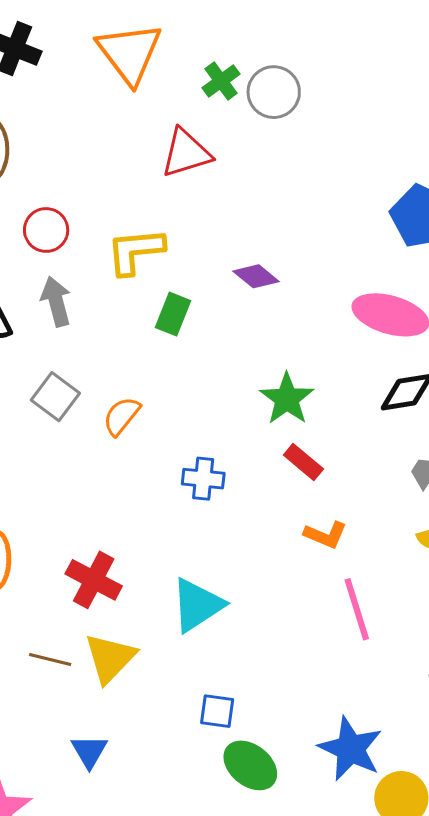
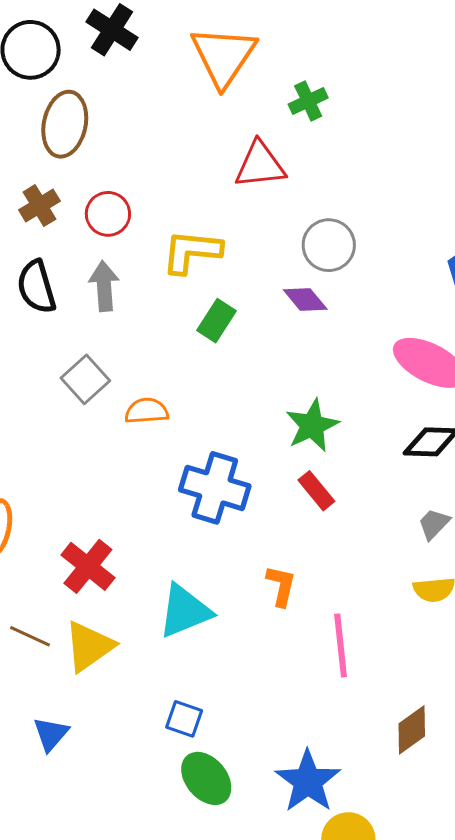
gray circle: (274, 92) -> (329, 245), moved
orange semicircle: (122, 416) -> (147, 411), turned 36
blue cross: (203, 479) -> (215, 488), size x1.6
orange L-shape: (326, 535) -> (281, 586), moved, turned -111

